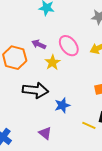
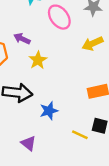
pink ellipse: (69, 46) -> (59, 17), moved

